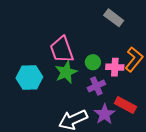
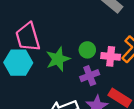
pink trapezoid: (62, 50) -> (28, 37), moved

